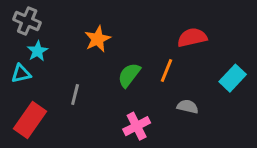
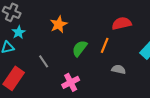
gray line: (75, 95) -> (44, 61), turned -48
pink cross: (137, 126) -> (71, 82), moved

